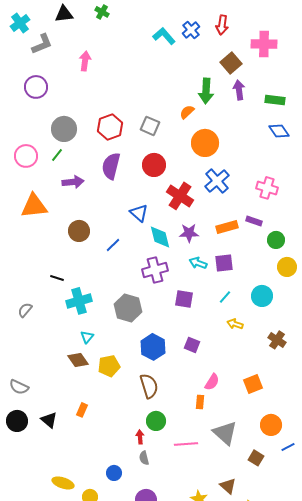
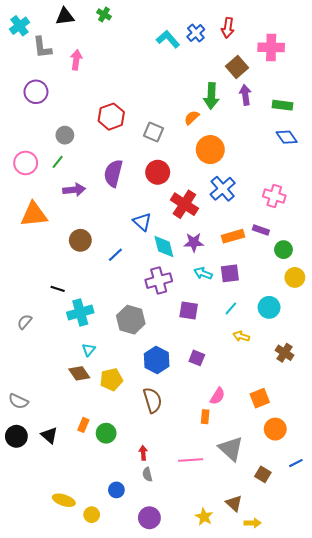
gray L-shape: (42, 44) -> (42, 47), turned 105
pink arrow: (85, 61) -> (76, 60), moved
red hexagon: (110, 127) -> (111, 117), moved
gray circle: (64, 129) -> (65, 135), size x0.7
green circle: (156, 421) -> (106, 433), moved
orange circle: (271, 425) -> (275, 429), moved

